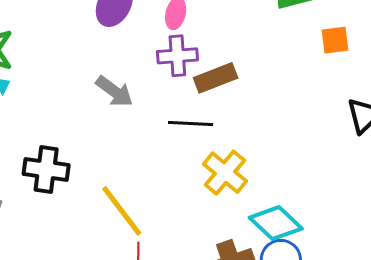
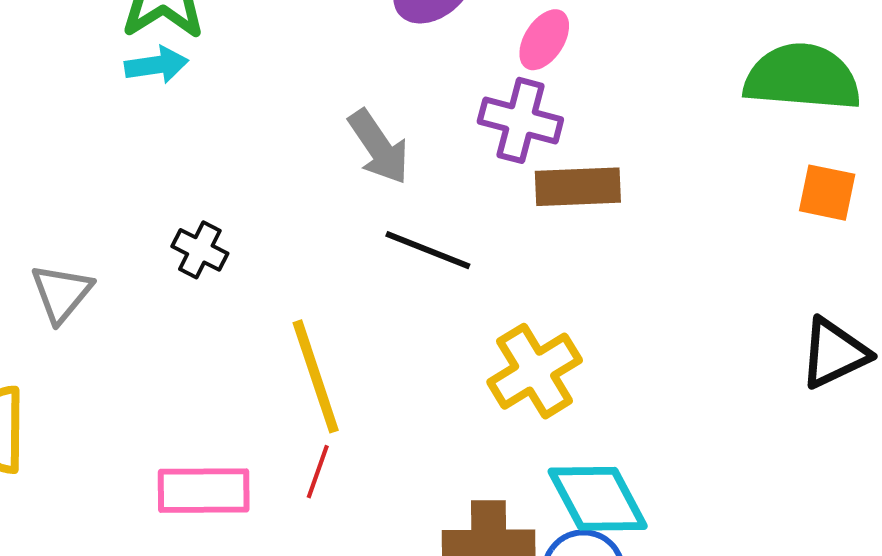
black line: (191, 124) -> (428, 250), moved
black cross: (46, 170) -> (200, 250), size x0.6

